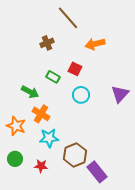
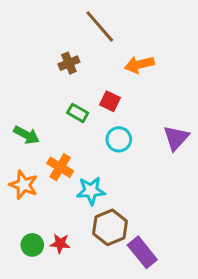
green arrow: (30, 92) -> (26, 135), moved
cyan star: (49, 138) -> (91, 191), moved
green circle: (15, 159) -> (32, 245), moved

